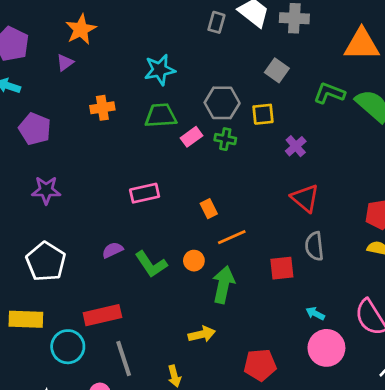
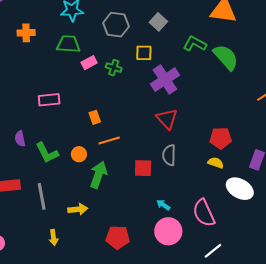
gray hexagon: (222, 103) -> (116, 25), moved
purple cross: (296, 146) -> (165, 80), size x1.8
purple semicircle: (113, 250) -> (20, 139), turned -84
gray line: (124, 359) -> (42, 196), moved

